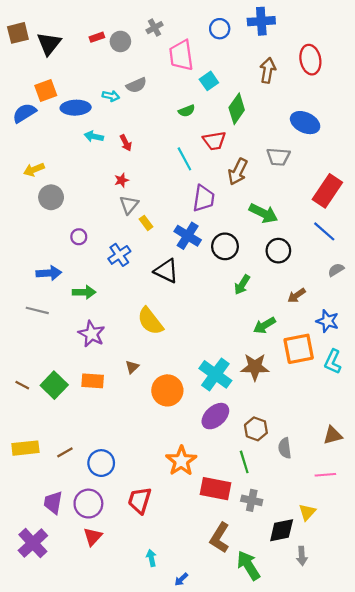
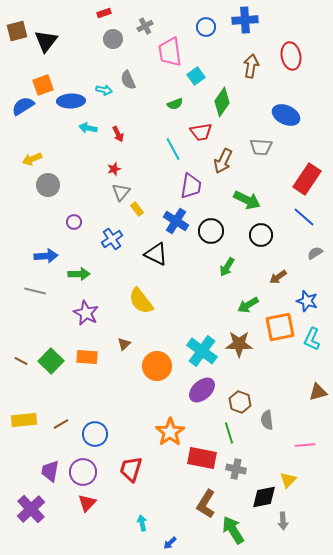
red rectangle: (97, 37) -> (104, 13), moved
gray semicircle: (136, 85) -> (128, 80), turned 90
brown triangle: (333, 435) -> (318, 392), moved

